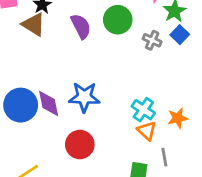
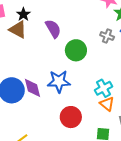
green circle: (118, 20) -> (76, 50), moved
cyan cross: (143, 110) -> (104, 88), turned 30
red circle: (80, 145) -> (71, 117), moved

